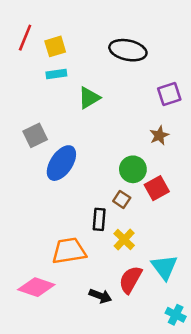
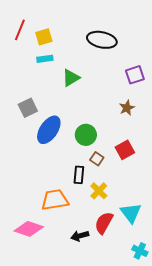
green circle: (133, 169) -> (86, 135), moved
black arrow: (100, 296) -> (80, 236), turned 144

